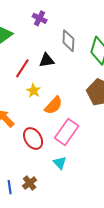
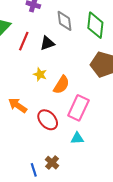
red line: (22, 68) -> (24, 41), moved
cyan triangle: (60, 163) -> (77, 138), turned -40

